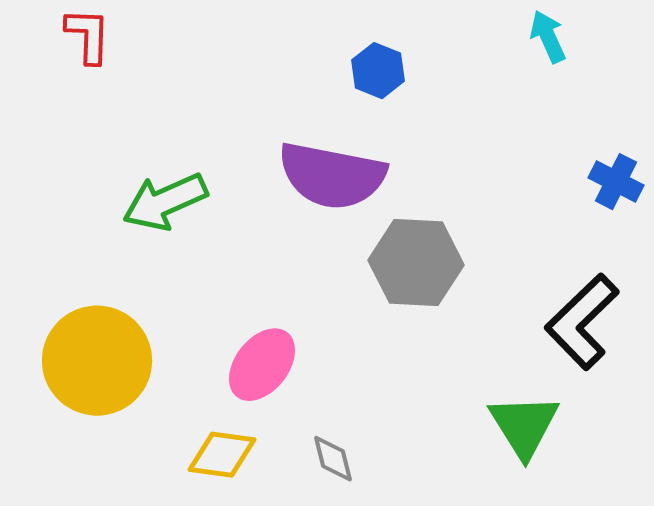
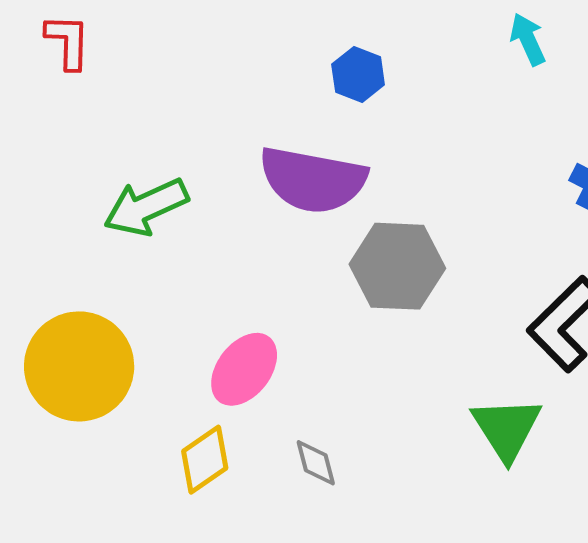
yellow diamond: (222, 455) -> (205, 460), turned -42

